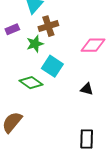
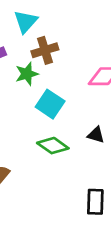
green diamond: (31, 83) -> (53, 146), moved

